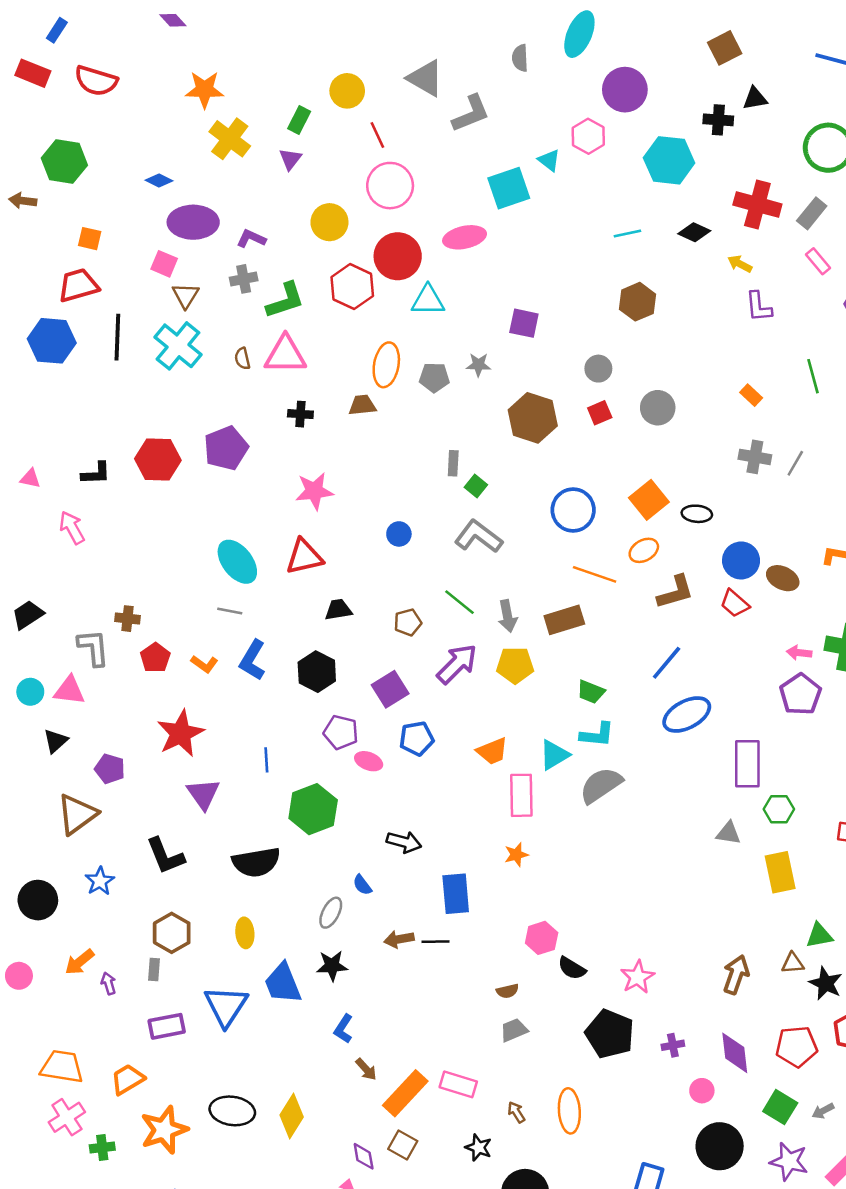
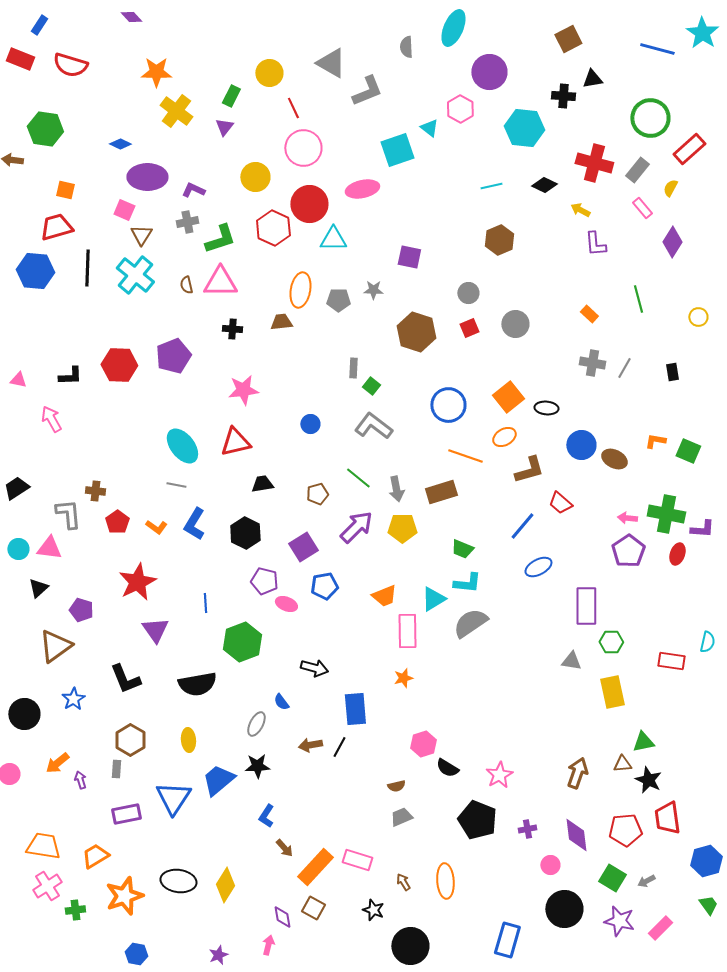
red trapezoid: (735, 603) -> (560, 503), moved
blue ellipse: (687, 714) -> (538, 567), size x0.7
black line: (436, 942) -> (339, 747), turned -60
blue trapezoid: (283, 983) -> (218, 780), turned 72

